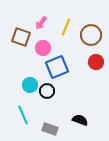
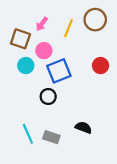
brown circle: (91, 35) -> (95, 20), moved
cyan circle: (30, 85) -> (26, 66), moved
cyan line: (23, 115) -> (28, 134), moved

